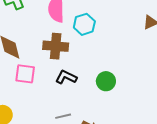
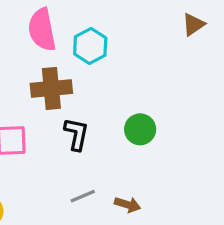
black L-shape: (66, 77) -> (76, 134), turned 85

